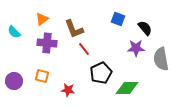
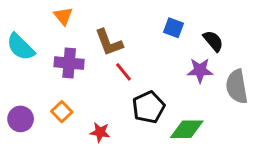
orange triangle: (42, 19) -> (63, 16), moved, turned -32
cyan semicircle: (14, 32) -> (21, 47), size x1.5
orange square: (42, 76) -> (62, 112), turned 32

